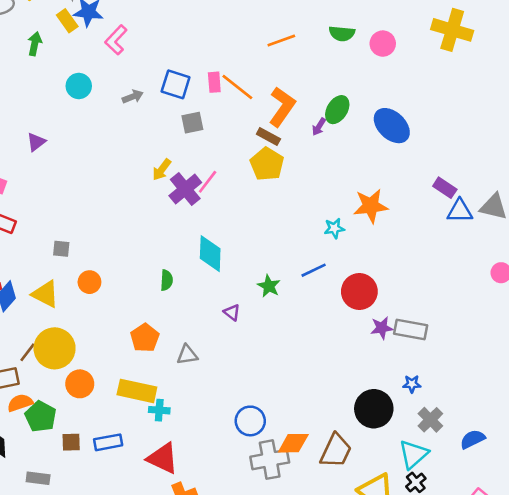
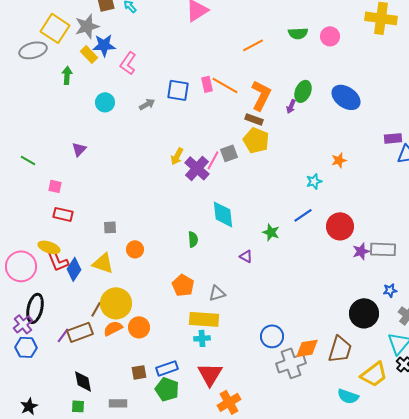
gray square: (192, 123) -> (229, 153), moved
purple rectangle: (445, 188) -> (393, 138), turned -30
orange star: (371, 206) -> (339, 160), size x0.6
yellow rectangle: (137, 391) -> (204, 319), moved
orange semicircle: (20, 403) -> (113, 328), moved
green pentagon: (41, 416) -> (167, 389), moved
red triangle: (163, 458) -> (210, 374), turned 44

